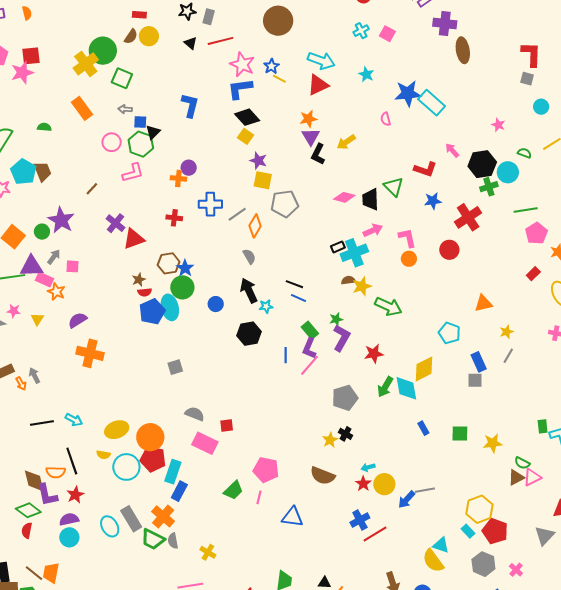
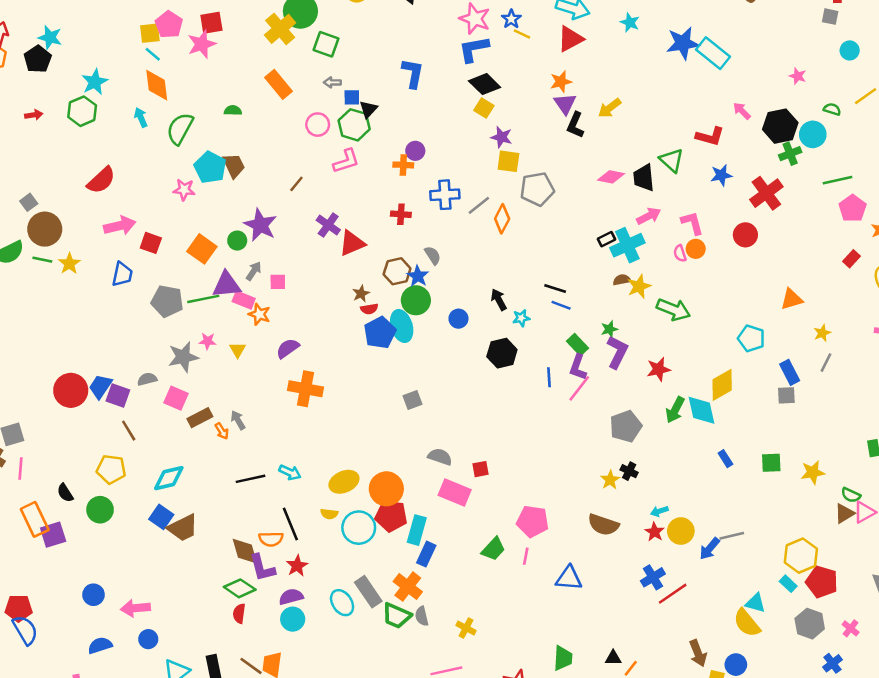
pink semicircle: (386, 119) -> (680, 253), moved
gray semicircle: (249, 256) -> (433, 255), moved
black arrow: (249, 291) -> (499, 300), size x0.7

